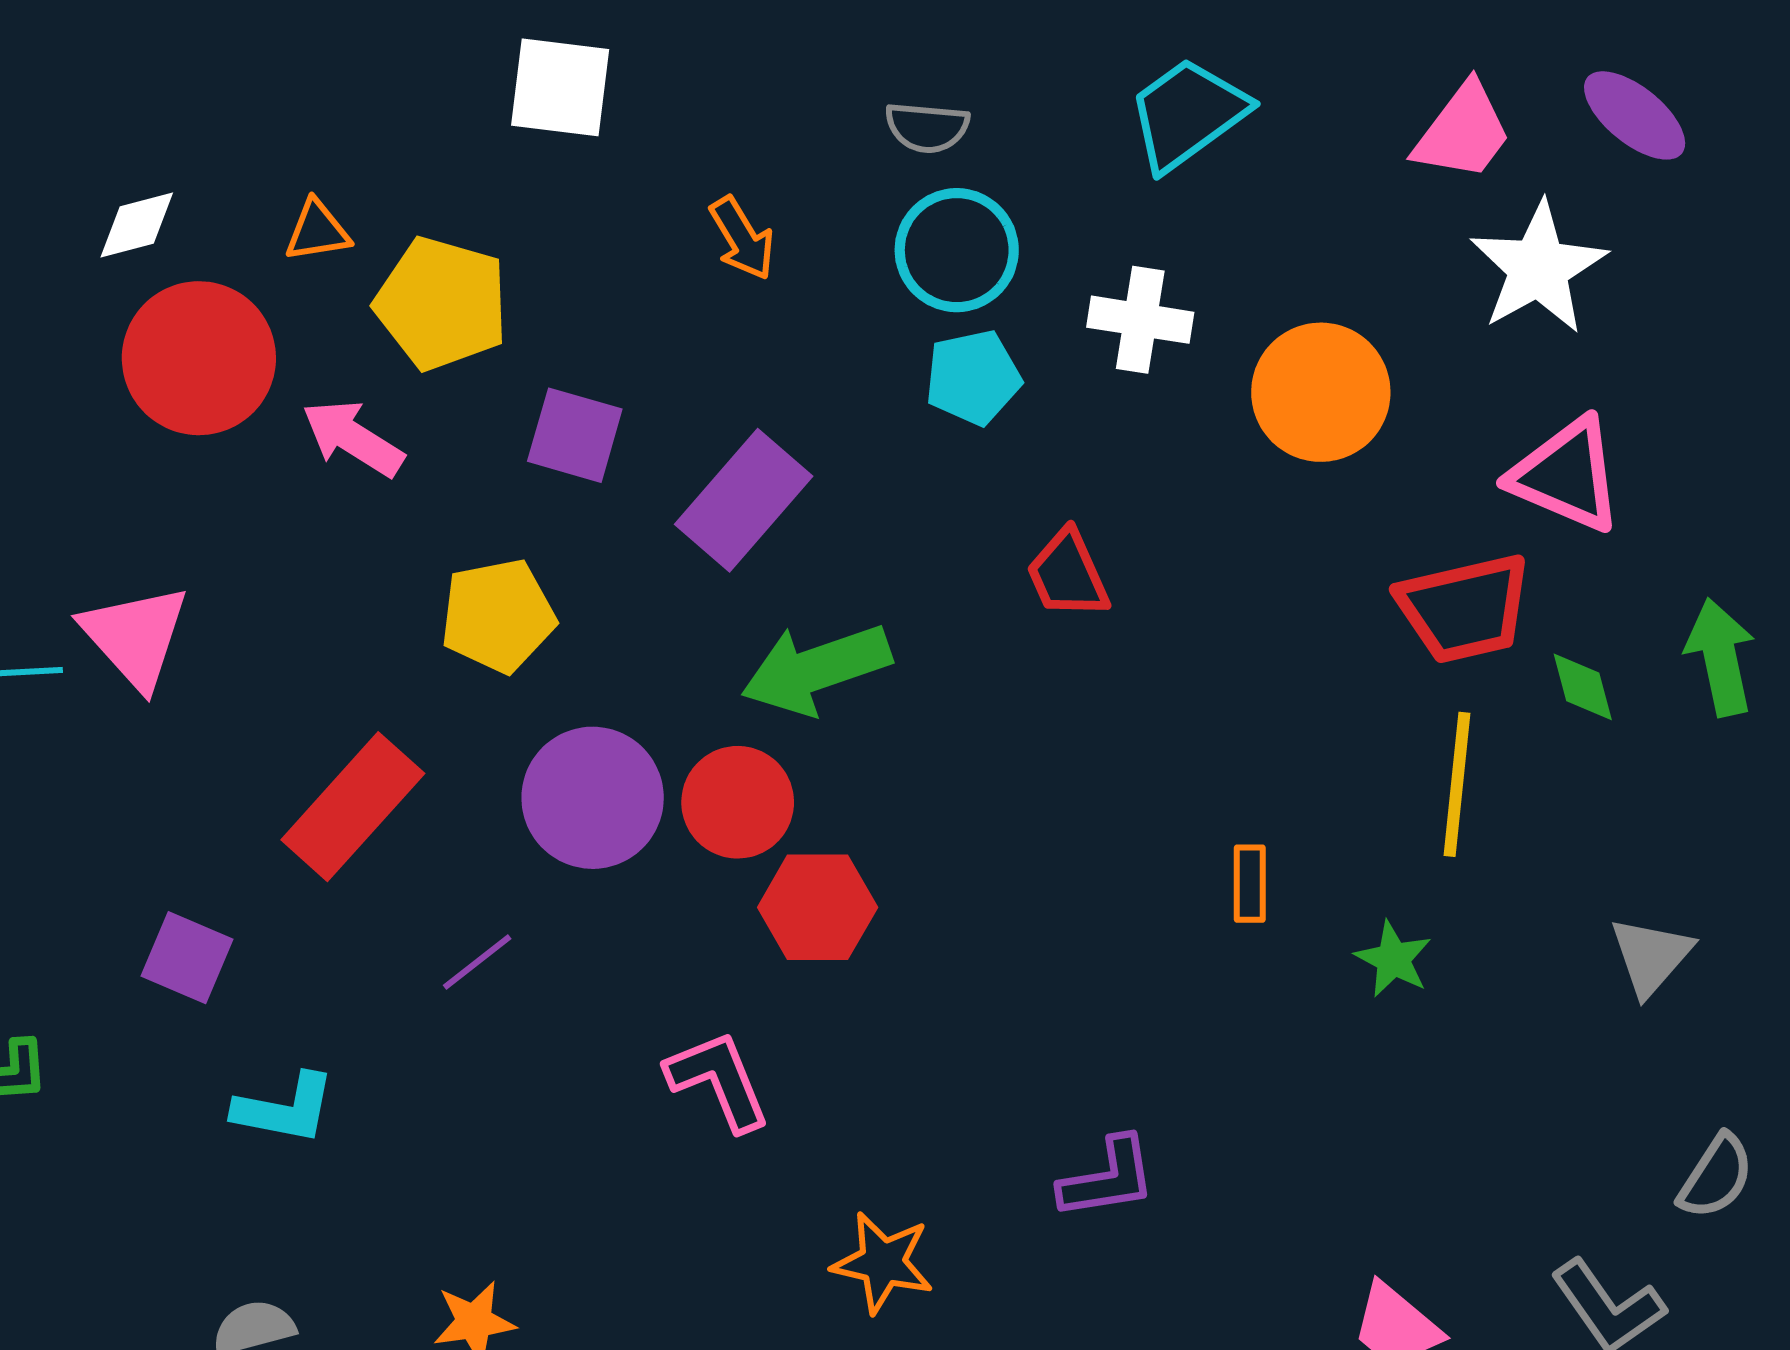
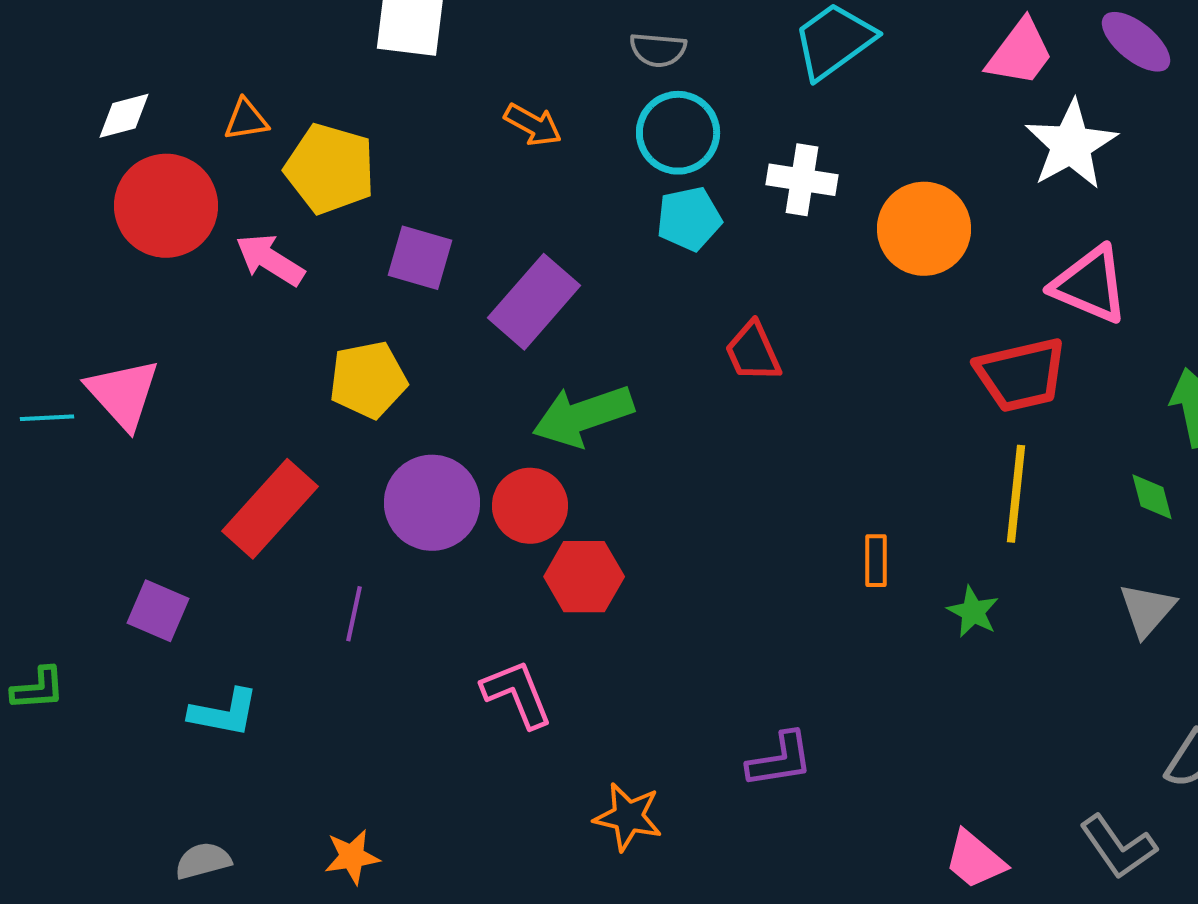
orange arrow: (742, 238) -> (533, 125), turned -30
green diamond: (1583, 687) -> (1152, 497), moved
purple line: (477, 962) -> (354, 614), turned -40

